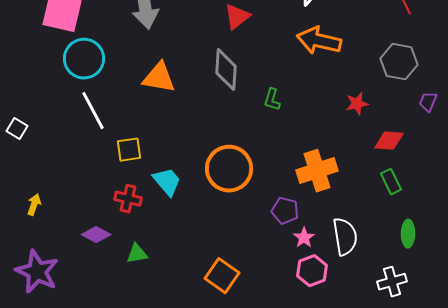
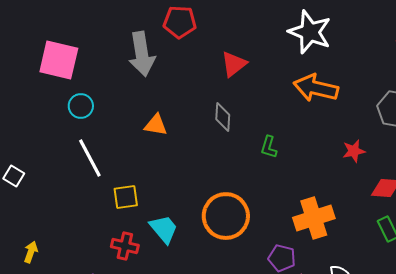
cyan circle: (84, 59) -> (81, 106), size x0.6
gray diamond: (226, 70) -> (223, 117), size x0.7
orange triangle: (159, 78) -> (156, 125), size x0.7

